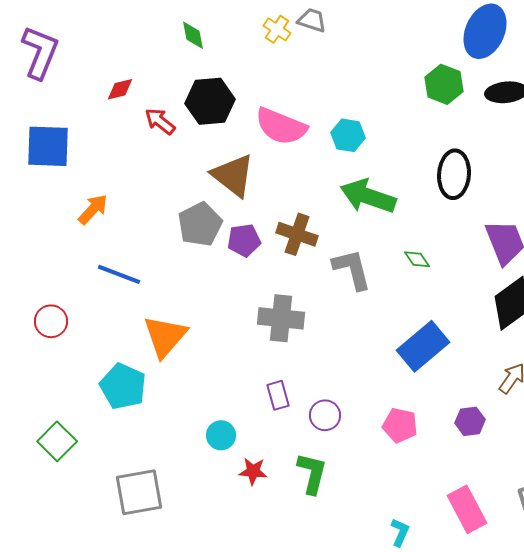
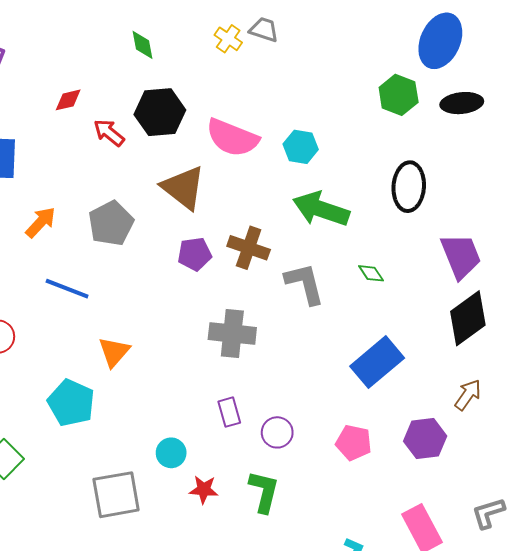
gray pentagon: (200, 224) -> (111, 223), moved
orange triangle: (165, 336) -> (114, 352), size x0.7
purple hexagon: (470, 421) -> (425, 439), size x1.4
gray square: (139, 492) -> (116, 495), moved

